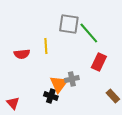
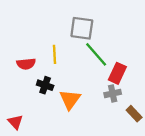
green line: (89, 33) -> (96, 54), moved
gray cross: (72, 79) -> (113, 93), moved
black cross: (51, 96) -> (45, 85), moved

